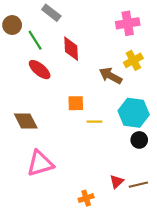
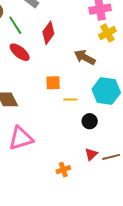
red diamond: (71, 49) -> (48, 33), turned 40
yellow cross: (133, 60) -> (107, 33), moved
black circle: (139, 140) -> (90, 121), moved

